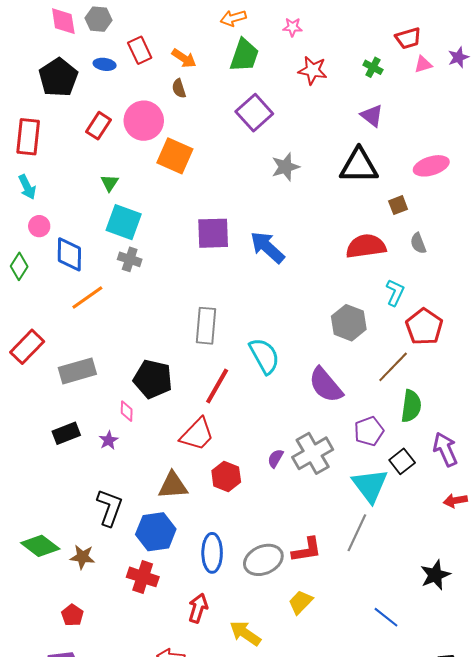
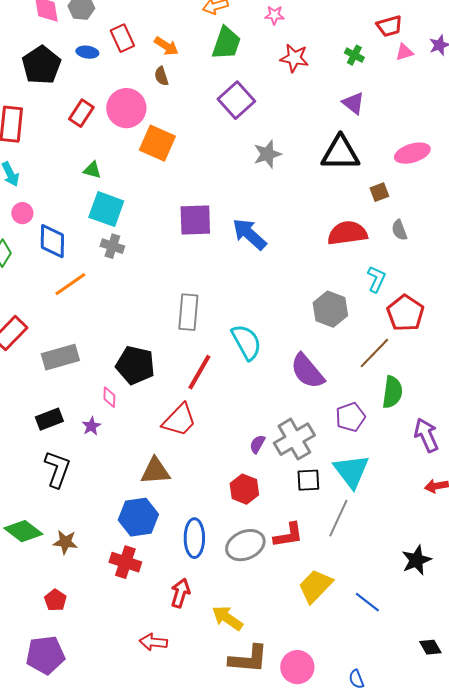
green triangle: (110, 183) -> (92, 170), turned -48
black square: (402, 461) -> (308, 480), moved, turned 35
red hexagon: (226, 476) -> (244, 489), moved
black L-shape: (110, 508) -> (57, 469), moved
yellow trapezoid: (301, 602) -> (315, 586), moved, size x1.4

